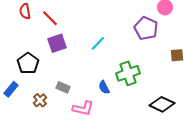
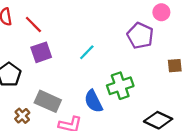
gray rectangle: (63, 87) -> (48, 101), size x1.6
blue semicircle: (104, 87) -> (93, 101), size x1.5

